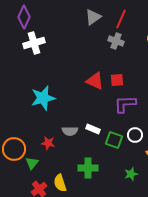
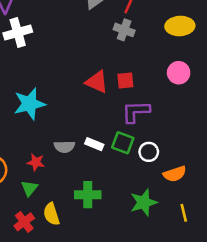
green square: (114, 140) -> (123, 143), moved
green triangle: (32, 163) -> (29, 188), moved
green star: (131, 174) -> (144, 202), size x1.5

